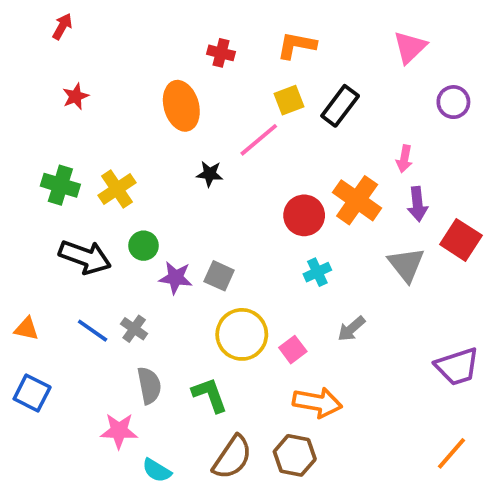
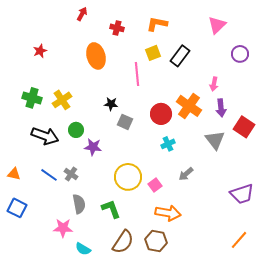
red arrow: (62, 26) -> (82, 14), moved
pink line: (259, 140) -> (137, 74), turned -55
black star: (210, 174) -> (111, 104), moved
gray square: (219, 276) -> (125, 122), moved

